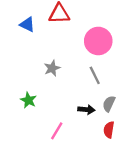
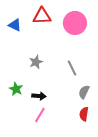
pink circle: (98, 41) -> (75, 23), moved
black arrow: (86, 110) -> (39, 96), moved

